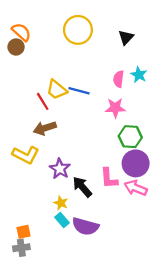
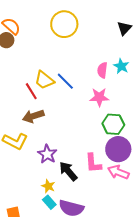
black triangle: (126, 37) -> (124, 28), moved
blue line: (79, 91) -> (65, 81), turned 30

